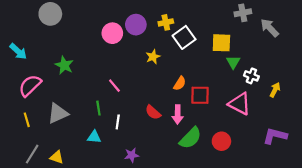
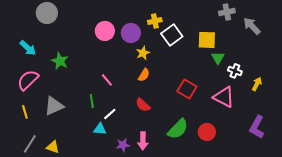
purple circle: (136, 25) -> (131, 33), moved
cyan arrow: (18, 51) -> (28, 48), moved
orange semicircle: (180, 83) -> (144, 75), moved
red square: (200, 95) -> (187, 89), turned 30
pink arrow: (178, 114) -> (143, 141), moved
white line: (118, 122) -> (110, 114), turned 40
purple L-shape: (275, 136) -> (257, 127), turned -75
cyan triangle: (94, 137) -> (100, 129), moved

